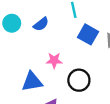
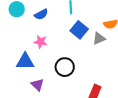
pink star: (54, 60) -> (41, 42), moved

